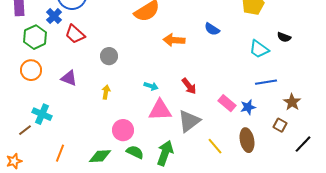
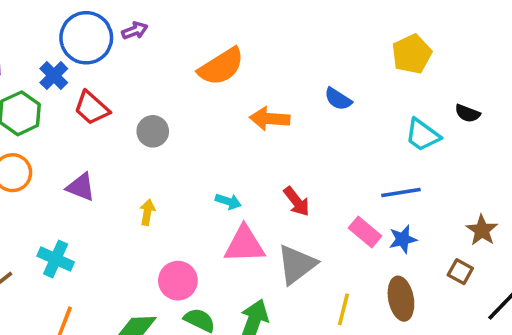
gray circle: (109, 56) -> (153, 131), moved
blue line: (266, 82) -> (401, 192), moved
cyan cross: (42, 114) -> (56, 259), moved
yellow line: (215, 146) -> (343, 309), turned 54

